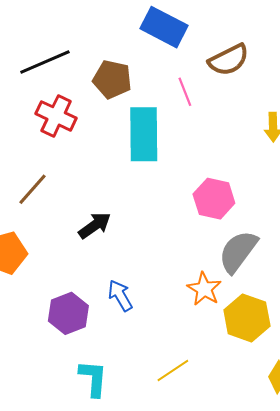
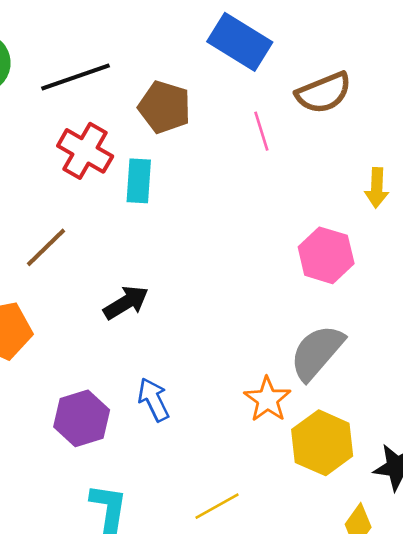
cyan rectangle: (144, 134) -> (139, 181), moved, size x0.6
pink hexagon: (214, 199) -> (326, 255), moved

